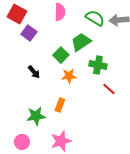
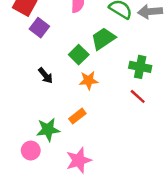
green cross: (98, 65) -> (140, 67), moved
orange rectangle: (60, 105) -> (77, 116), turned 32
pink circle: (22, 142) -> (31, 151), moved

